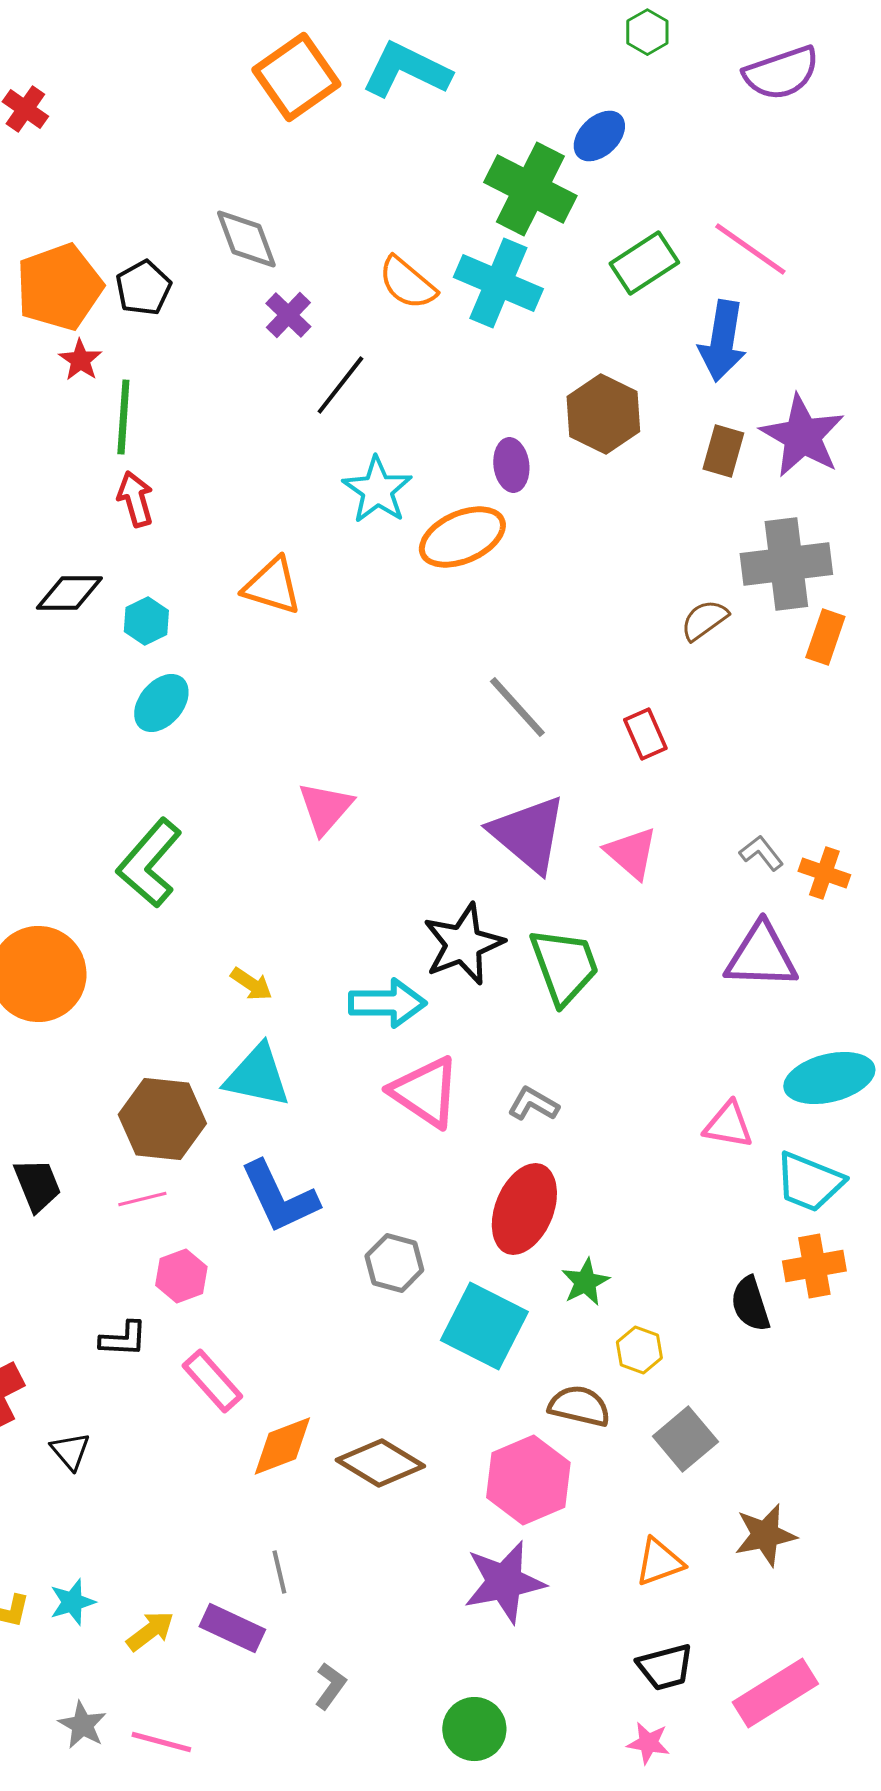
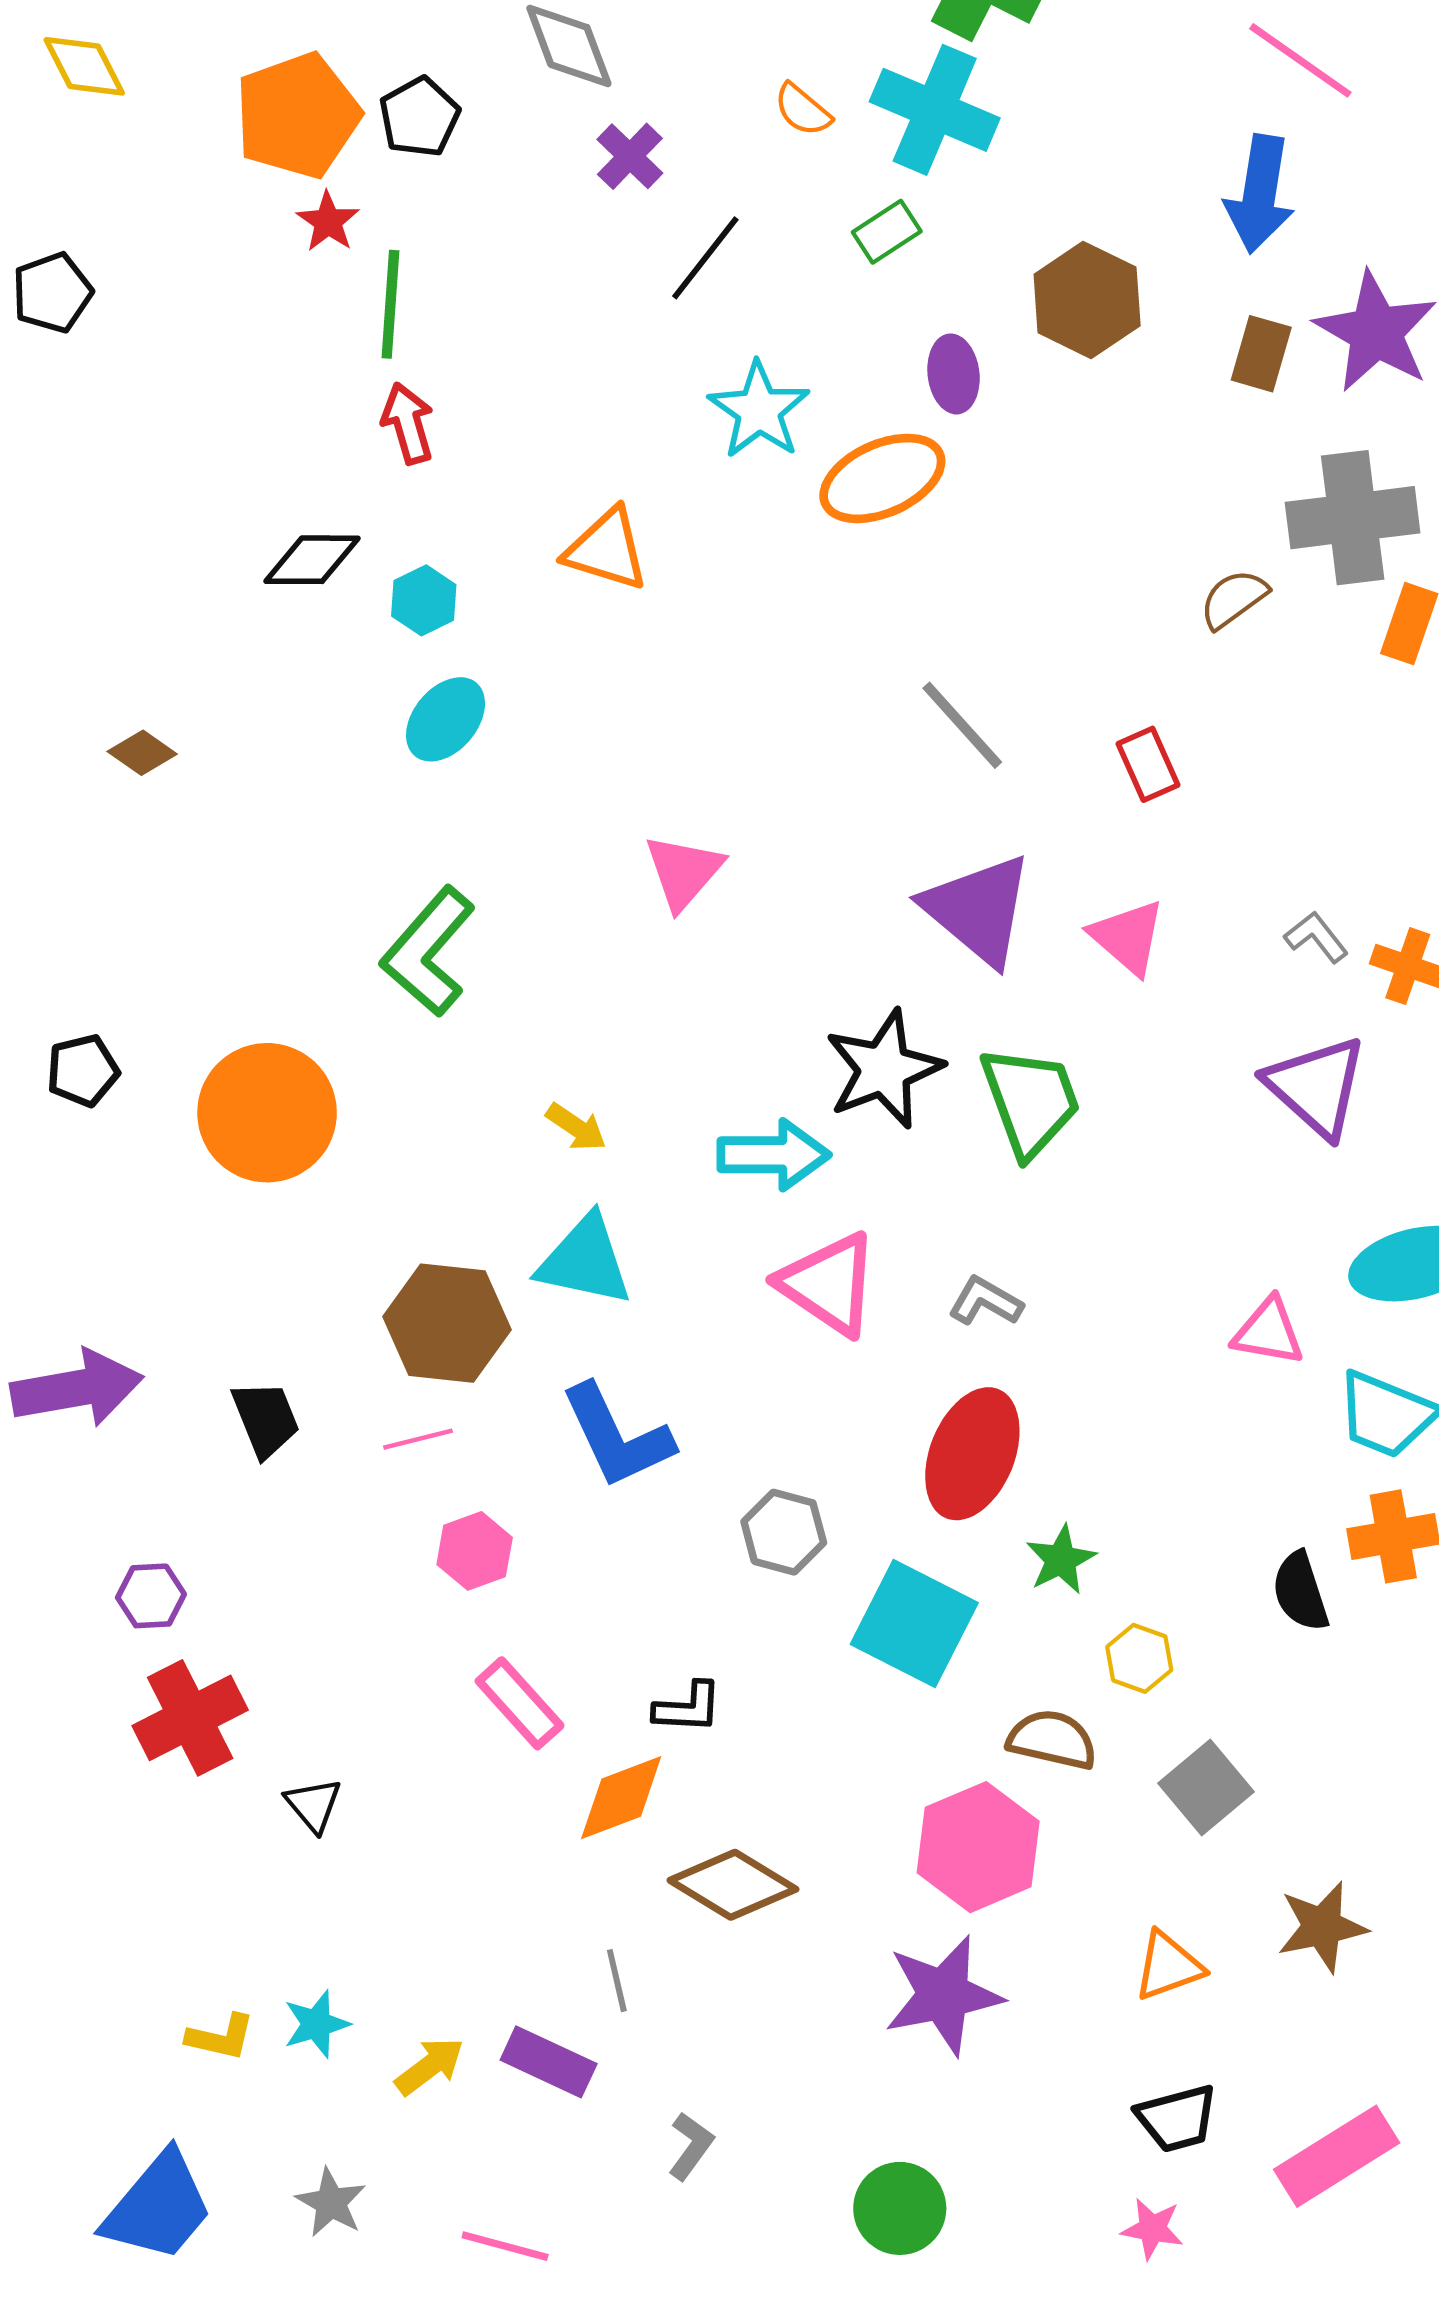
green rectangle: (644, 263) -> (887, 232), moved, size x0.7
orange semicircle: (407, 283) -> (803, 110), size x0.7
purple triangle: (761, 956) -> (1316, 1087), turned 40
black L-shape: (123, 1339) -> (688, 1708), moved
brown diamond: (380, 1463) -> (733, 1885), moved
pink line: (161, 1742) -> (505, 2246), moved

